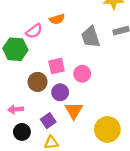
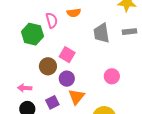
pink semicircle: (34, 31) -> (52, 20), turned -77
pink square: (57, 66) -> (67, 55), turned 35
pink circle: (82, 74) -> (112, 76), moved

